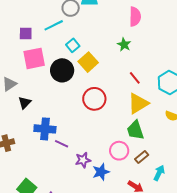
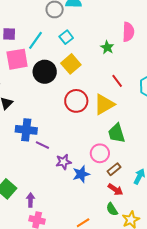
pink semicircle: (135, 17) -> (128, 32), moved
cyan line: (54, 25) -> (36, 40), moved, turned -30
cyan square: (73, 45) -> (66, 37), moved
yellow triangle: (138, 103) -> (104, 104), moved
brown rectangle: (142, 157) -> (114, 169), moved

